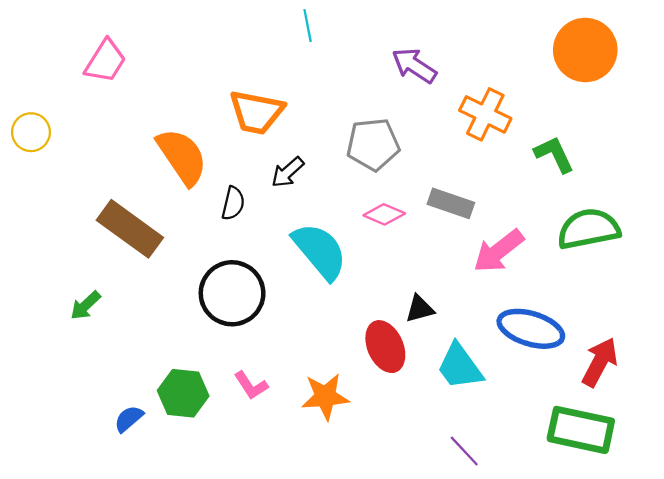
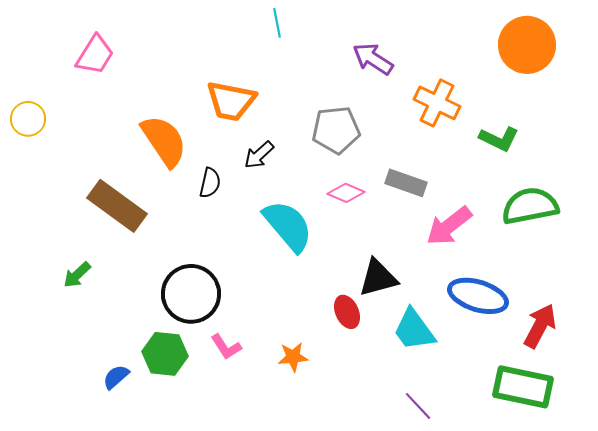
green L-shape: (554, 154) -> (499, 139), turned 141
black circle: (232, 293) -> (191, 294), moved
black triangle: (420, 309) -> (378, 278), size x1.5
red ellipse: (385, 347) -> (347, 312), size x0.7
orange star: (325, 397) -> (293, 357), size x0.7

